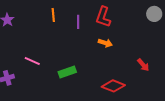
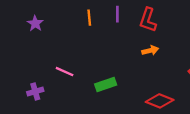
purple line: (78, 22) -> (117, 14), moved
orange arrow: (105, 43) -> (150, 50), turned -32

